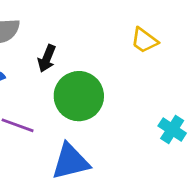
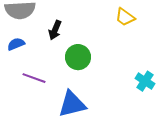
green circle: (79, 96) -> (78, 57), size x0.7

